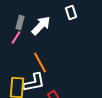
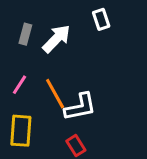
pink line: (16, 38) -> (19, 85), moved
white L-shape: (34, 83) -> (80, 107), moved

